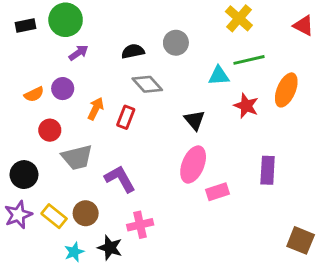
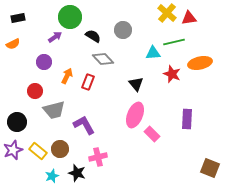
green circle: (66, 20) -> (70, 17), moved
red triangle: (303, 26) -> (189, 18), moved, turned -35
black semicircle: (133, 51) -> (93, 36), turned 42
orange ellipse: (286, 90) -> (200, 63), turned 55
orange semicircle: (34, 94) -> (13, 44), moved
pink rectangle: (217, 192) -> (152, 134), turned 63

